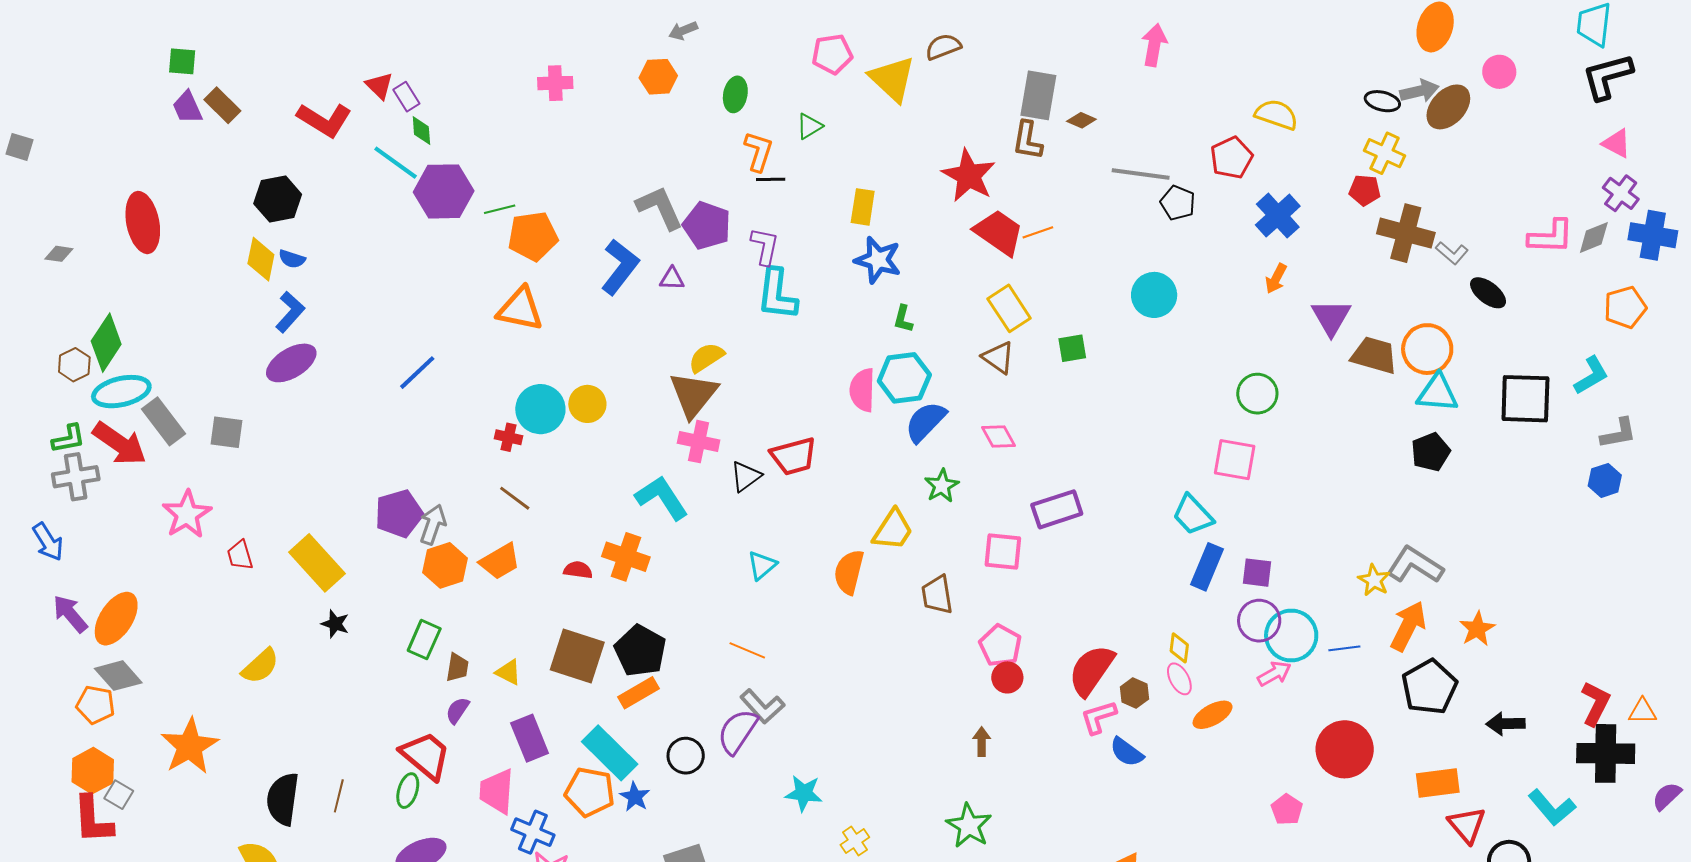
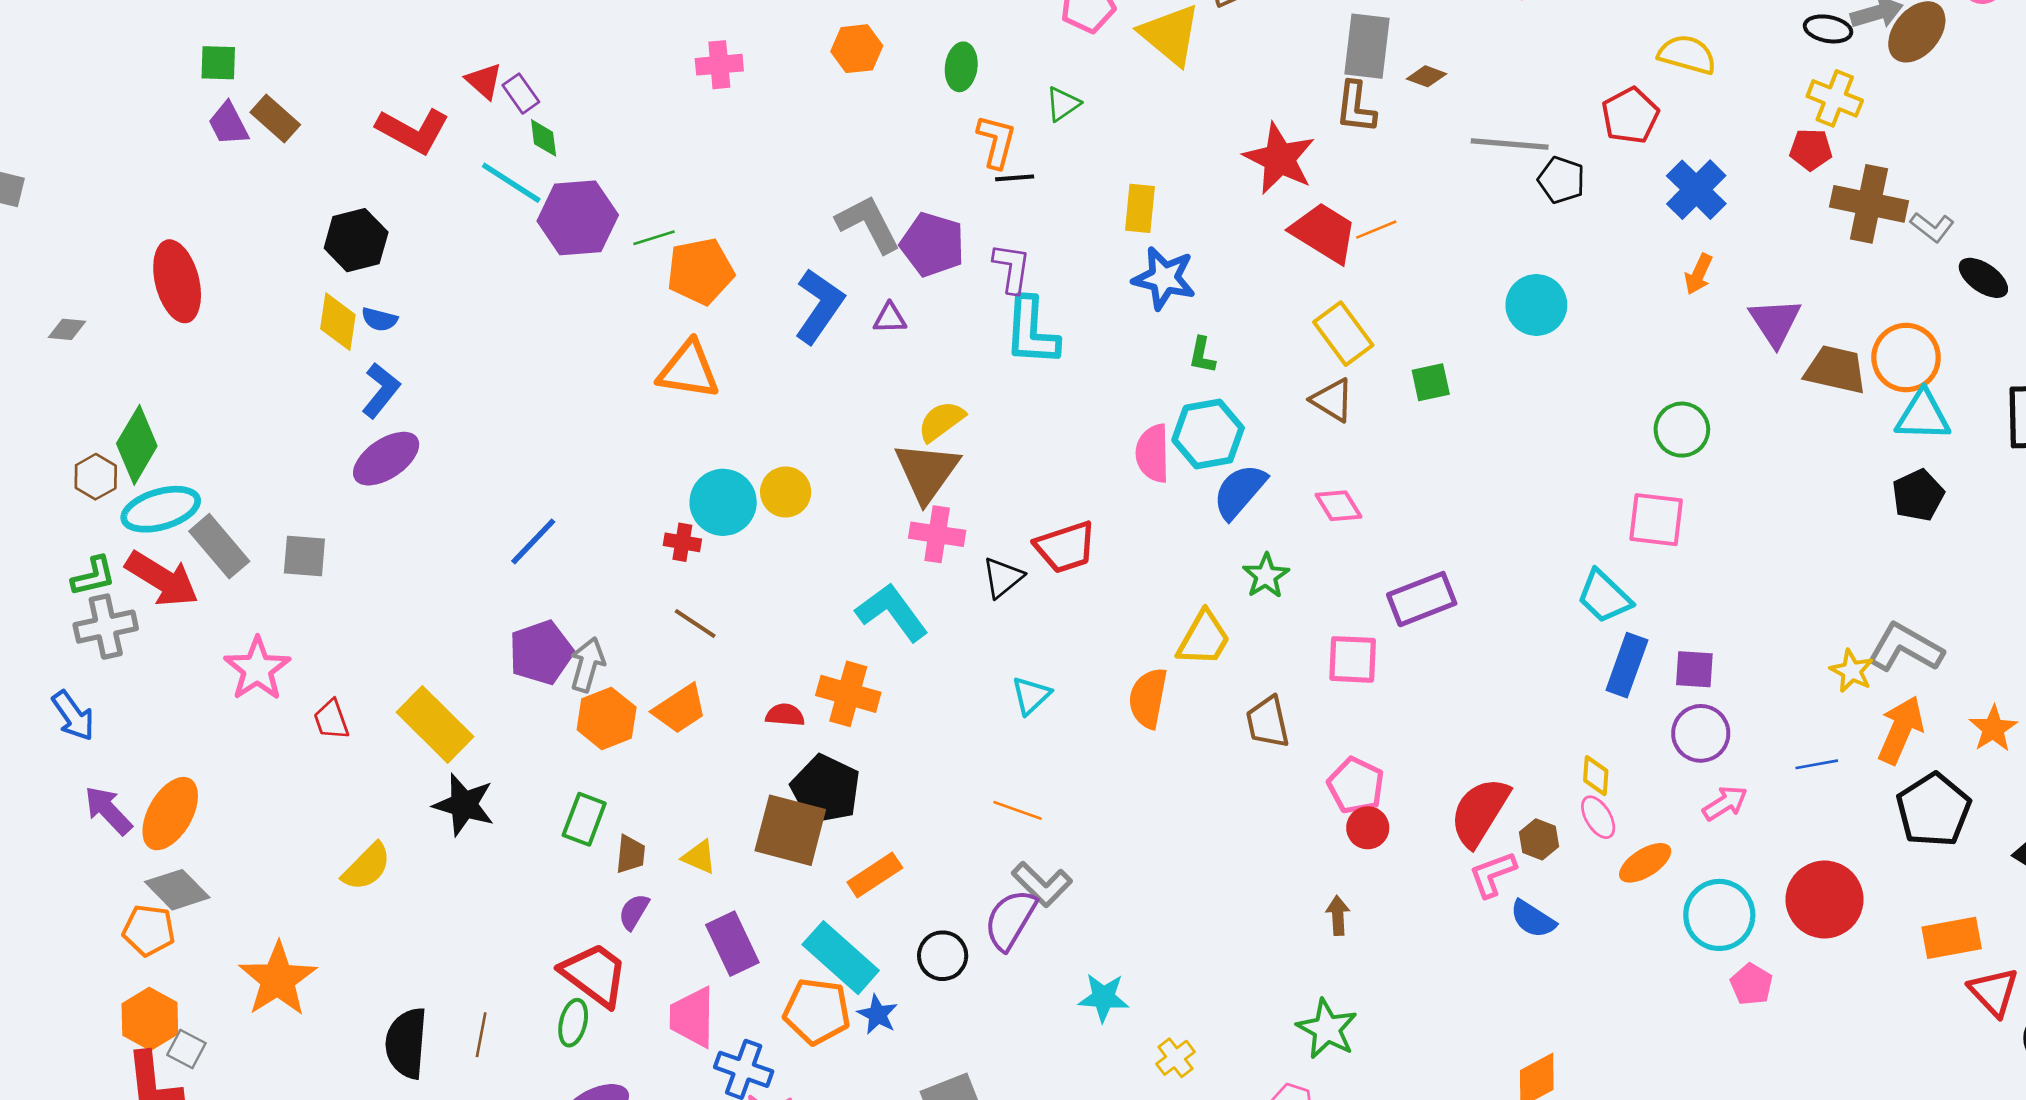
blue line: (417, 373) -> (533, 541), moved
black star: (335, 624) -> (464, 805), size x1.6
cyan circle: (1291, 635) -> (1719, 915), moved
black pentagon: (640, 651) -> (826, 789), moved

